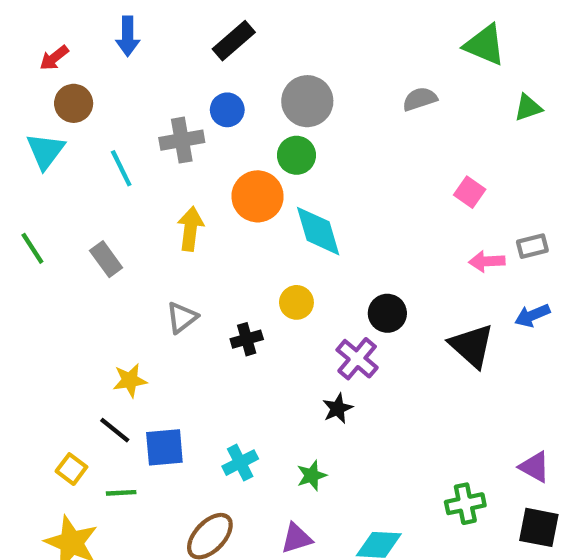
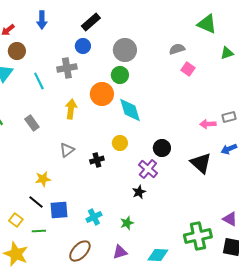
blue circle: (227, 110) -> (83, 46), moved
pink square: (470, 192) -> (188, 69), moved
green cross: (465, 504) -> (198, 236), size x1.5

